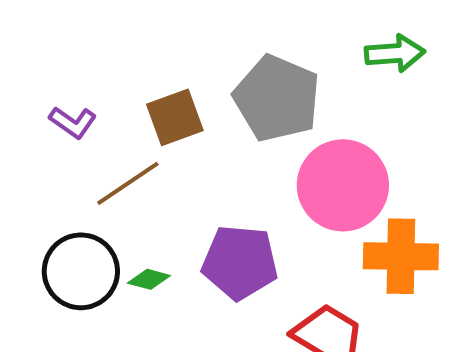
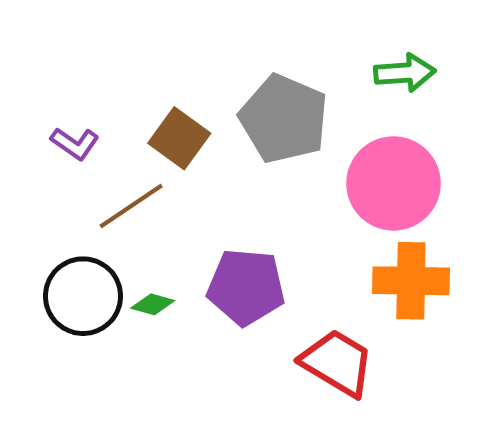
brown square: (175, 117) -> (179, 138), turned -34
pink circle: (343, 185) -> (394, 183), moved

